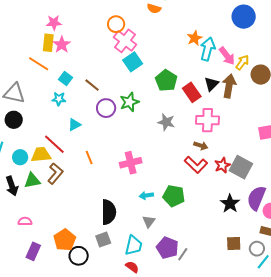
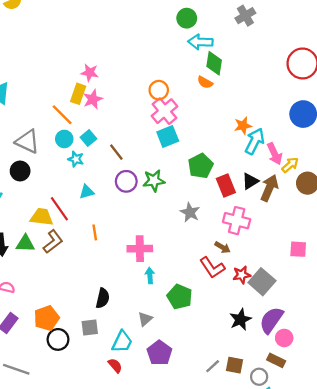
cyan circle: (20, 157) -> (64, 139), moved
cyan arrow: (146, 196) -> (150, 276), moved, turned 80
black semicircle: (109, 212) -> (103, 298), size x0.7
gray line: (183, 254) -> (213, 366), moved

